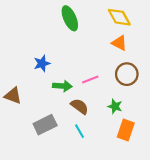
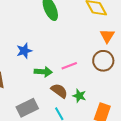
orange triangle: (119, 43) -> (107, 36), moved, turned 35
green star: (115, 106) -> (79, 96), moved

